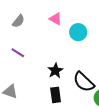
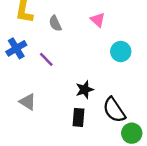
pink triangle: (56, 19) -> (98, 20), moved
gray semicircle: (18, 21) -> (55, 23), turned 104

